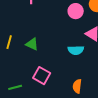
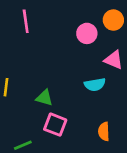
green triangle: (32, 44) -> (44, 98), moved

